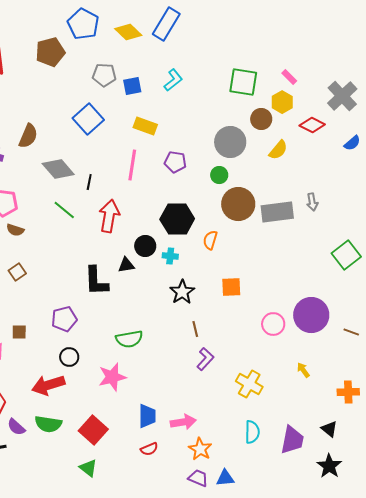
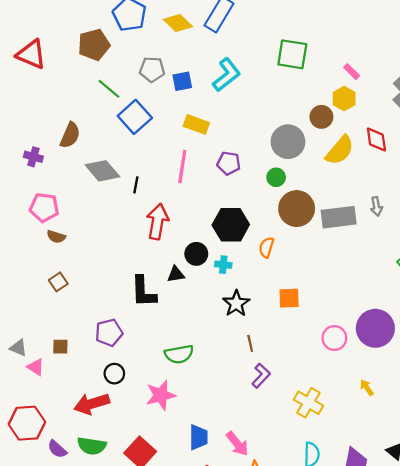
cyan L-shape: (173, 80) -> (227, 75), size x1.4
green square: (243, 82) -> (292, 54), moved
red diamond: (312, 125) -> (376, 140), moved, turned 55
yellow semicircle: (278, 150) -> (340, 150), size x1.4
green line: (64, 210) -> (109, 89), moved
pink arrow: (183, 422) -> (237, 444), turned 60

